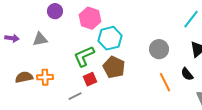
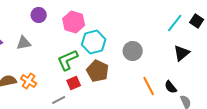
gray circle: (159, 49) -> (133, 51), moved
black semicircle: (187, 74) -> (171, 87), moved
orange cross: (45, 77) -> (29, 81), turned 35

